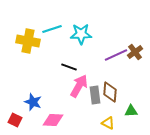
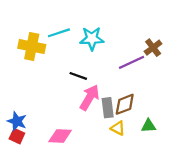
brown cross: (135, 52) -> (153, 48), moved
brown diamond: (110, 92) -> (125, 104), turned 65
blue star: (33, 102) -> (17, 121), moved
yellow triangle: (108, 123) -> (118, 128), moved

